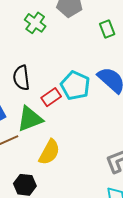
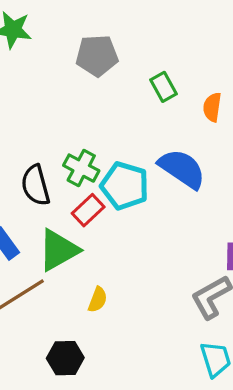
green cross: (35, 23) -> (81, 168), moved
yellow semicircle: (49, 152) -> (98, 300), size x0.6

